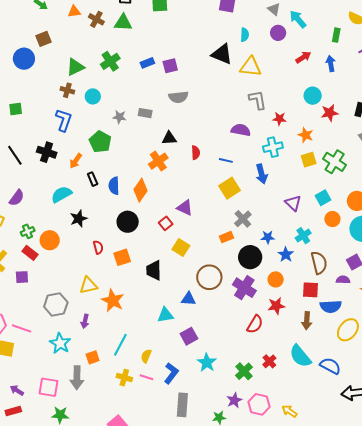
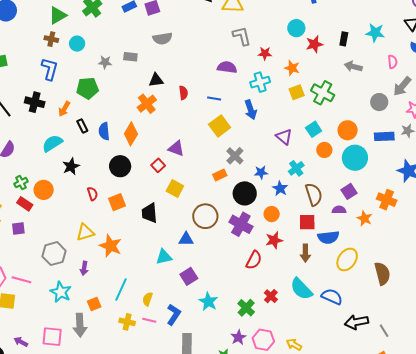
green pentagon: (100, 142) -> (88, 88), turned -30

